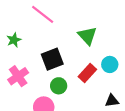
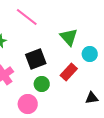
cyan circle: (110, 64) -> (90, 54), moved

